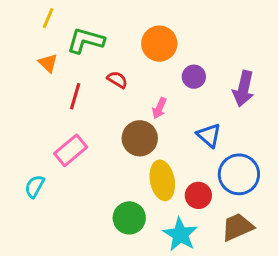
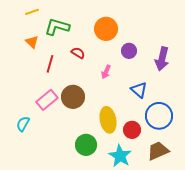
yellow line: (48, 18) -> (32, 12), turned 48
brown circle: (140, 138) -> (73, 97), moved

